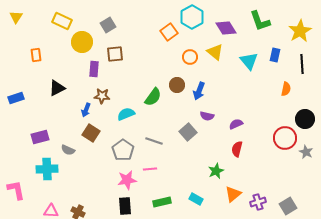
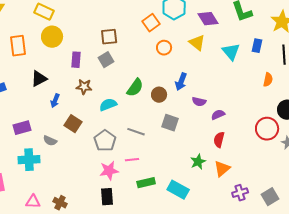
gray square: (108, 25) -> (106, 60), moved
yellow circle: (82, 42) -> (52, 37), moved
brown square: (115, 54) -> (109, 37), moved
orange rectangle: (36, 55) -> (18, 46), size x1.5
orange circle: (190, 57) -> (164, 48), moved
brown circle: (177, 85) -> (159, 95), moved
blue arrow: (86, 110) -> (55, 101), moved
purple semicircle: (207, 116) -> (199, 102), moved
gray square: (188, 132) -> (170, 123), turned -30
orange triangle: (233, 194) -> (222, 169), moved
cyan rectangle: (196, 199) -> (178, 190), size x1.5
green rectangle: (162, 202) -> (146, 183), moved

